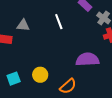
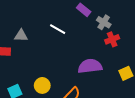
white line: (59, 22) -> (58, 29), turned -35

